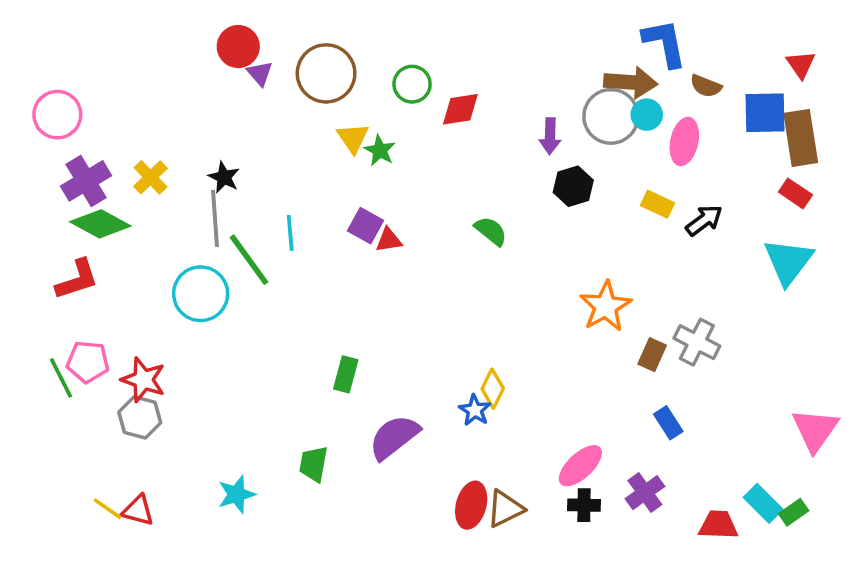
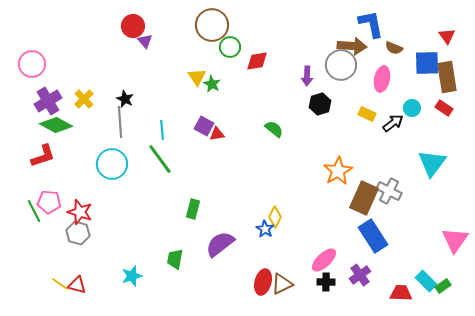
brown circle: (326, 73) -> (212, 25), moved
cyan circle: (647, 115) -> (412, 108), moved
green line: (249, 260) -> (160, 159), moved
cyan triangle: (788, 262) -> (432, 163), moved
brown rectangle: (652, 355) -> (364, 198), size x1.8
blue rectangle: (668, 423) -> (373, 236), size x1.8

